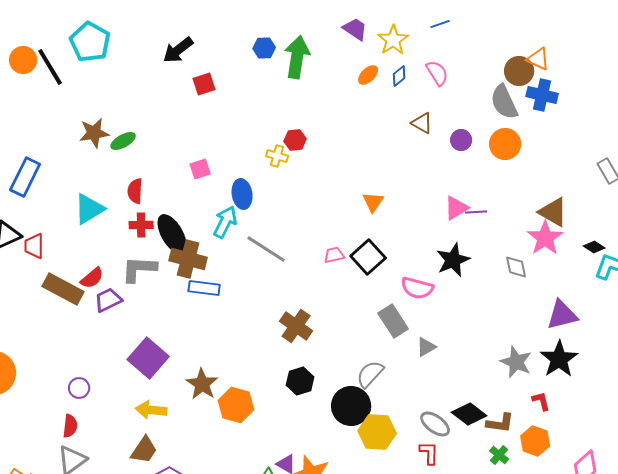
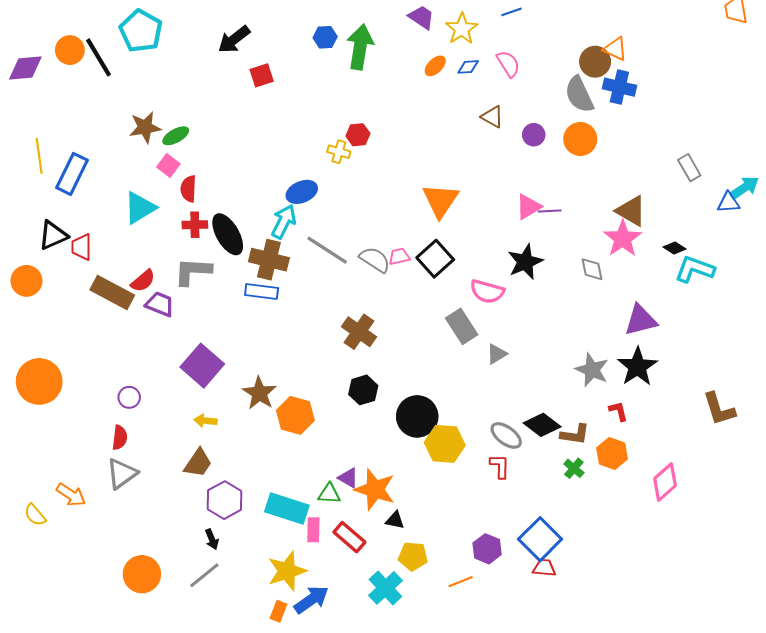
blue diamond: (399, 76) -> (468, 67), turned 35
pink square: (200, 169) -> (168, 165), moved, turned -35
blue ellipse: (242, 194) -> (302, 192), turned 76
orange triangle: (373, 202) -> (440, 200), size x1.6
brown cross: (188, 259) -> (269, 260), moved
purple trapezoid: (108, 300) -> (160, 304), turned 48
gray semicircle: (370, 374) -> (375, 260), moved, turned 80
yellow arrow: (151, 410) -> (205, 421), size x0.7

